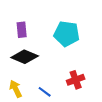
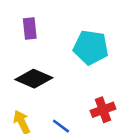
purple rectangle: (22, 30) -> (30, 28), moved

